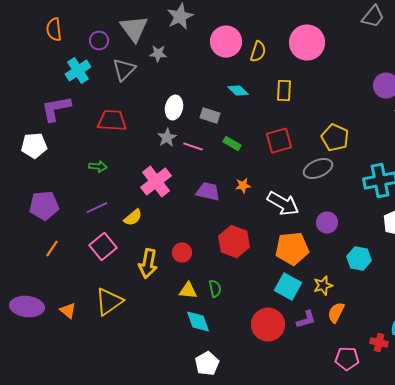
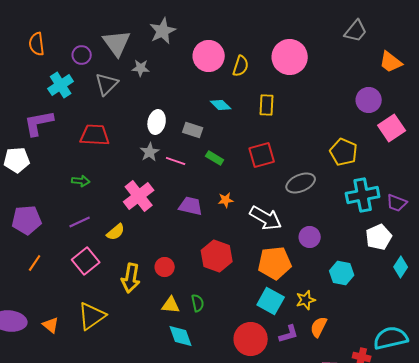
yellow pentagon: (335, 138) -> (344, 152), moved

